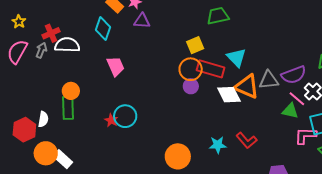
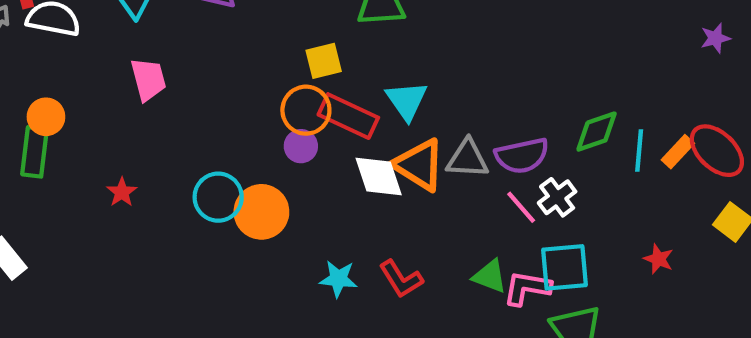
green triangle: (290, 111) -> (490, 276), moved
cyan circle: (125, 116) -> (218, 197), moved
orange circle: (178, 156) -> (261, 212), moved

